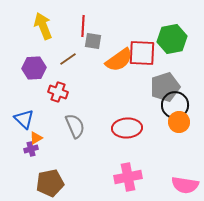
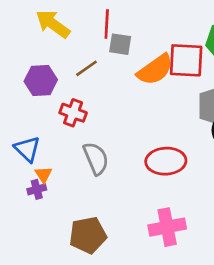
yellow arrow: (43, 26) -> (53, 24), turned -32
orange triangle: (36, 138) -> (43, 175), turned -32
brown pentagon: (50, 183) -> (88, 235), moved

